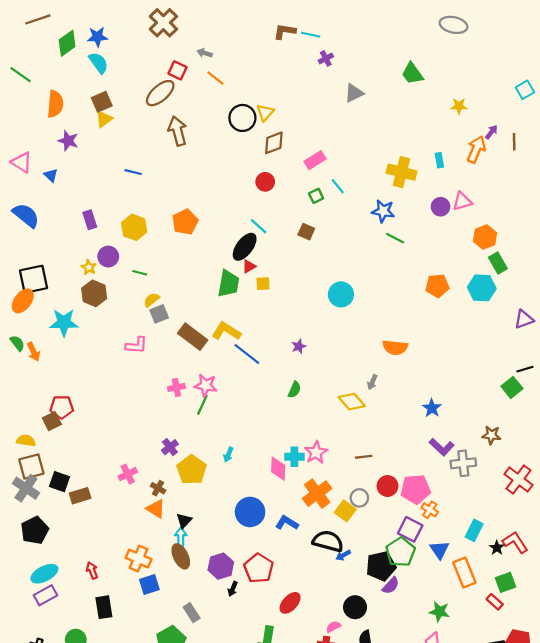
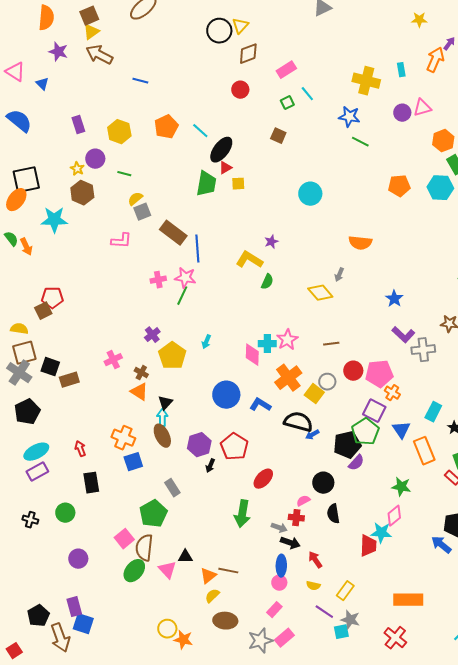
brown arrow: (178, 131) -> (99, 55), moved, turned -48
blue line: (133, 172) -> (140, 81), moved
cyan line: (259, 226) -> (200, 131), moved
yellow L-shape: (226, 331) -> (249, 260), moved
blue line: (247, 354) -> (197, 249), moved, turned 48

